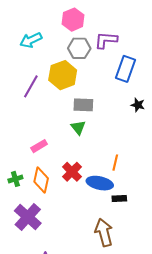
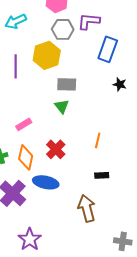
purple line: (31, 86) -> (16, 66), turned -30
blue ellipse: (100, 183) -> (46, 182), moved

